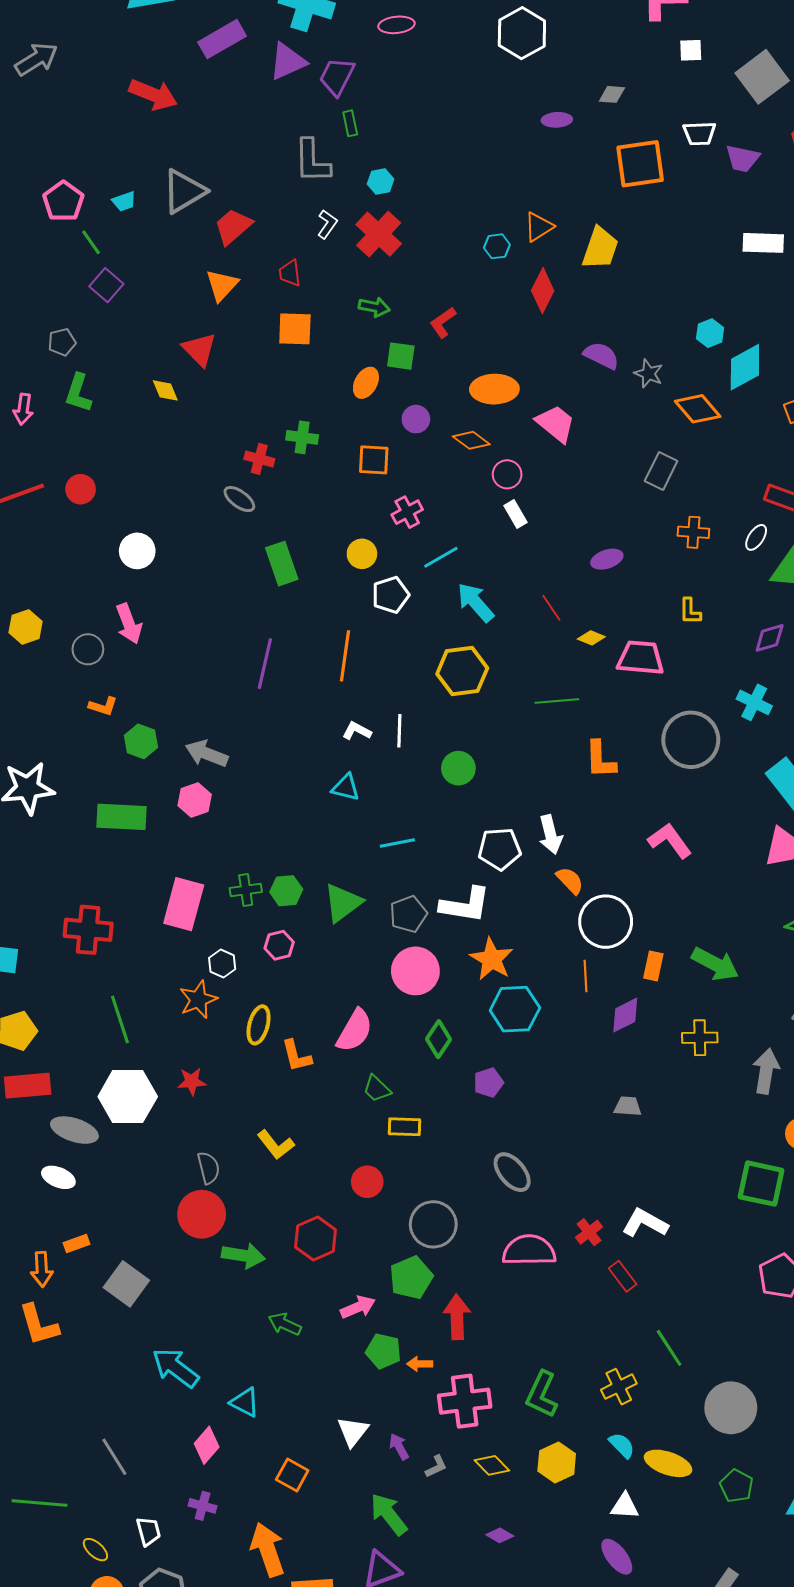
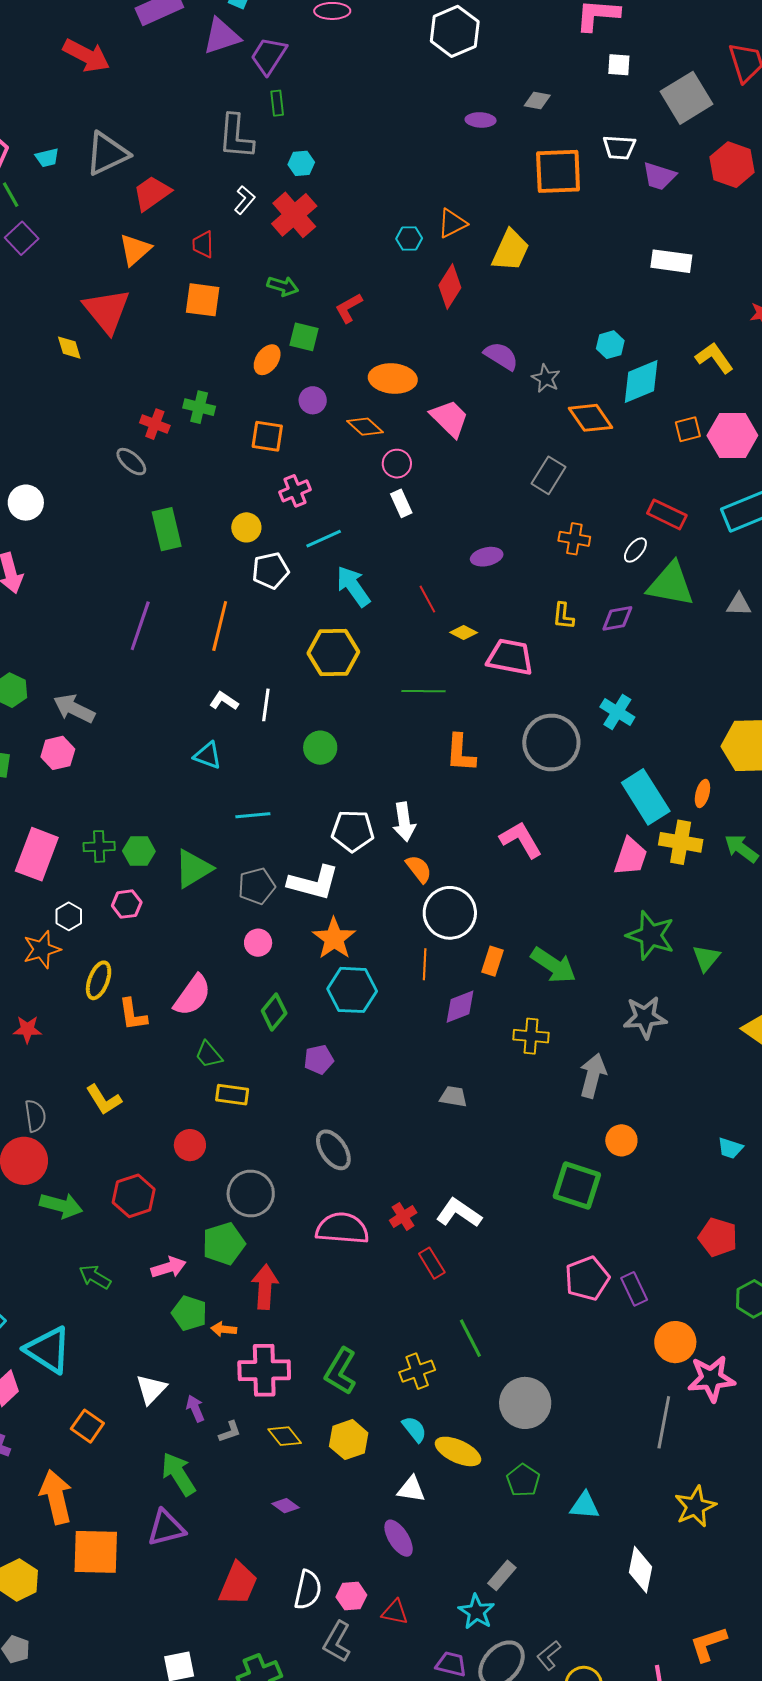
red triangle: (199, 349) -> (107, 311), size x1.4
purple diamond: (770, 638) -> (617, 618), moved
pink circle: (415, 971) -> (258, 943), size x0.6
cyan triangle: (245, 1402) -> (48, 1350), size x1.6

